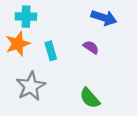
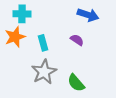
gray star: (31, 86) -> (44, 72), moved

